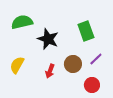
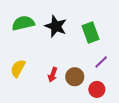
black star: (48, 39) -> (56, 26), moved
brown circle: (73, 64) -> (75, 77), moved

